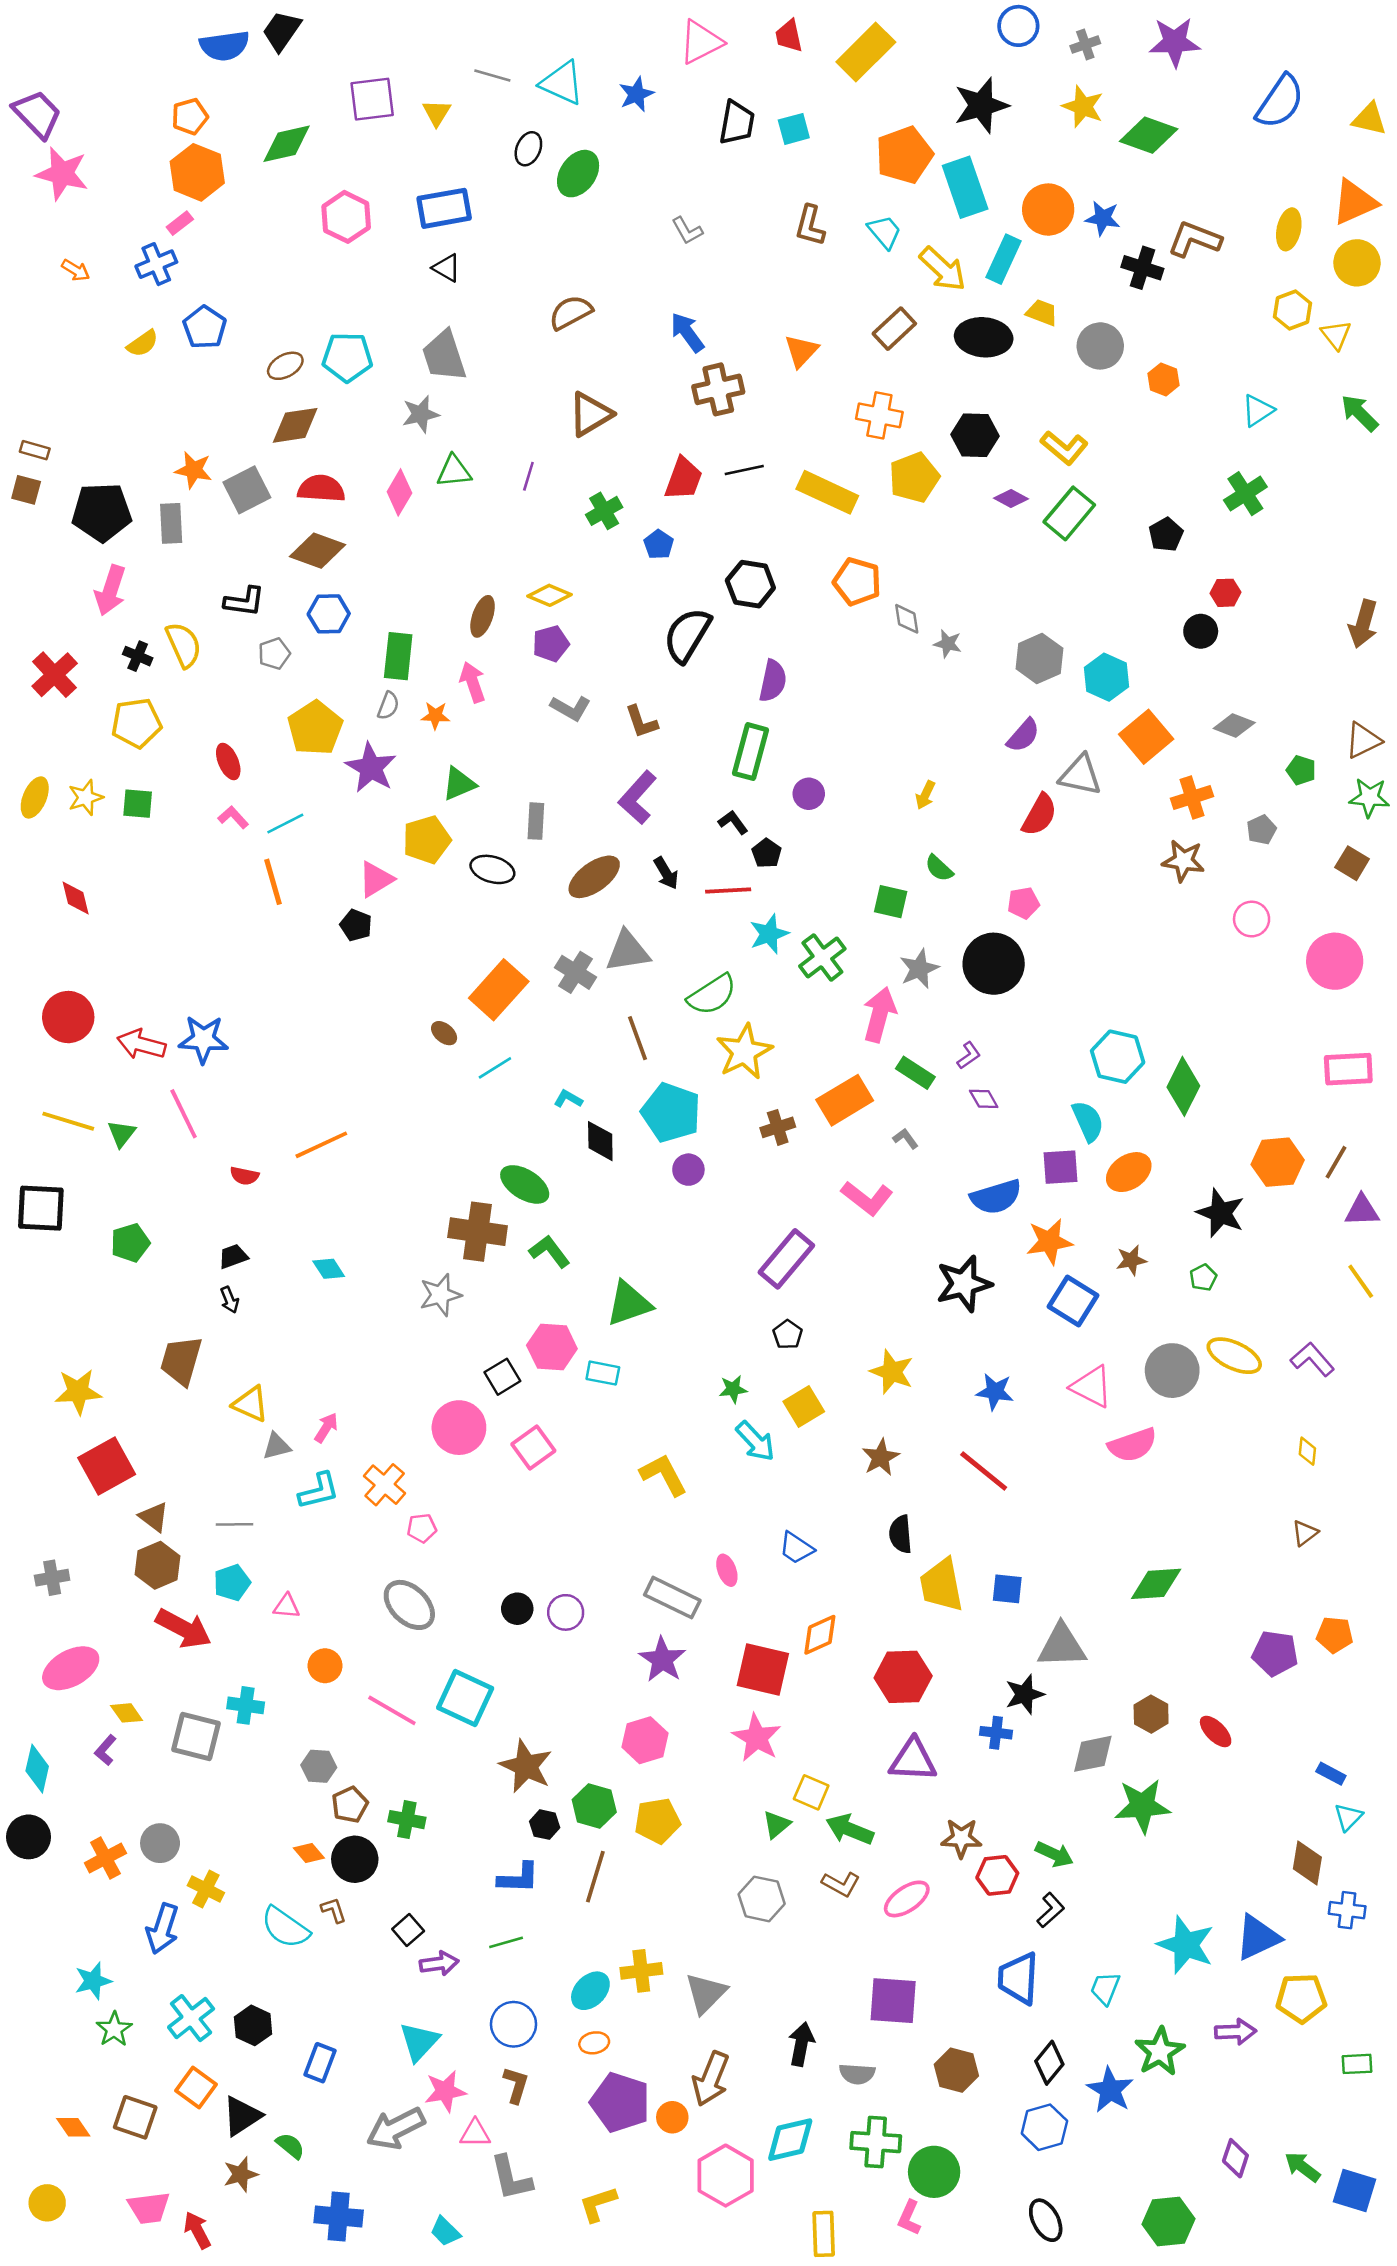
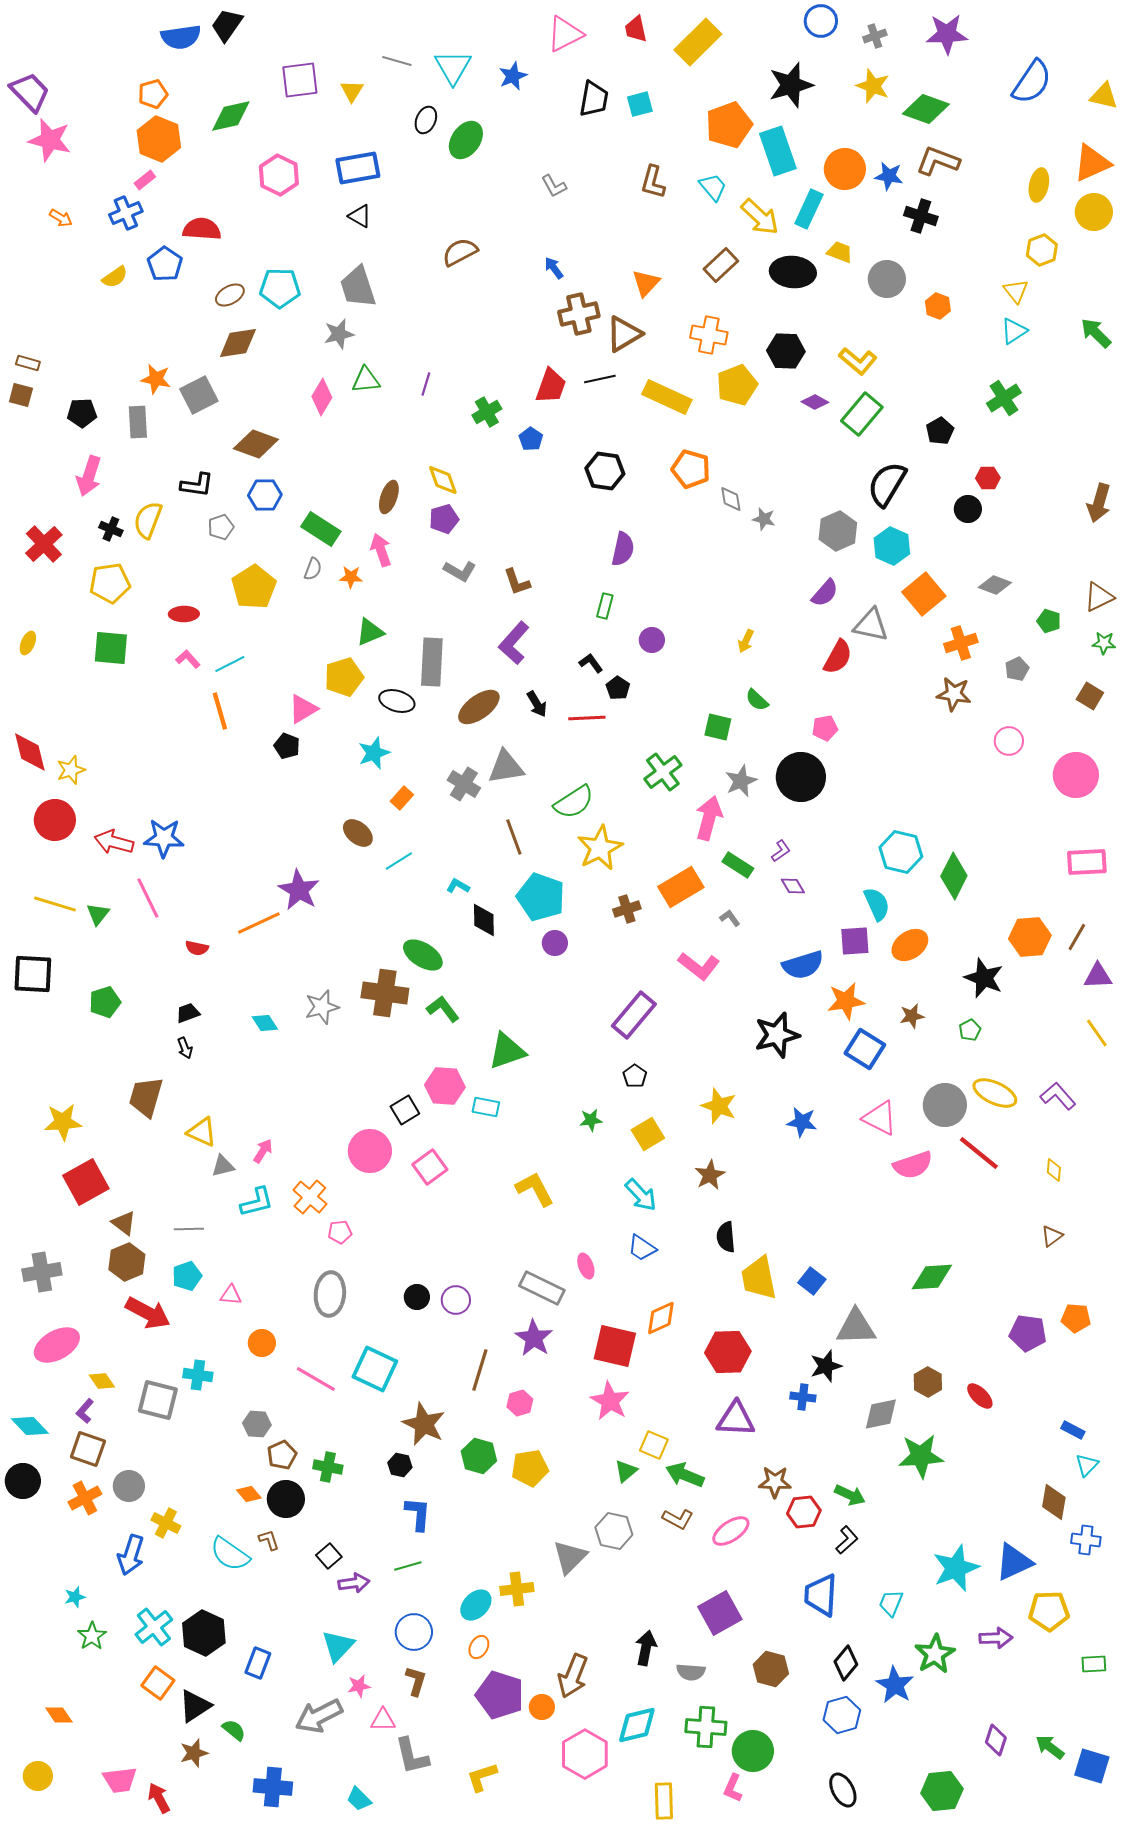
cyan triangle: (562, 83) -> (453, 67), turned 36
brown L-shape: (1195, 239) -> (938, 161), moved
blue arrow: (687, 332) -> (554, 268), size x0.7
yellow triangle: (1336, 335) -> (1016, 291), moved
brown triangle: (590, 414) -> (624, 334), moved
red semicircle: (321, 489) -> (202, 229), moved
black pentagon: (102, 512) -> (82, 413), size x0.6
yellow diamond: (550, 595) -> (443, 480), turned 48
black semicircle: (687, 635) -> (887, 484), moved
yellow semicircle: (184, 645) -> (148, 520), turned -135
green rectangle: (398, 656) -> (321, 529), turned -63
green rectangle: (750, 752) -> (605, 606), size x0.6
red ellipse: (228, 762) -> (184, 614), turned -68
purple star: (371, 768) -> (299, 890), moved
yellow ellipse: (35, 797) -> (28, 643), size x0.7
yellow star: (86, 797) -> (71, 770), moved
green star: (1369, 797) -> (1104, 643), size x0.7
green square: (138, 804) -> (111, 648), size x1.4
gray rectangle: (536, 821) -> (432, 662), size x1.6
red diamond: (76, 898) -> (30, 752), moved, size x1.4
cyan star: (769, 934) -> (374, 753), moved
orange rectangle: (499, 990) -> (402, 798), size x0.5
brown ellipse: (444, 1033) -> (358, 833), size x1.4
gray star: (440, 1295) -> (322, 1007), moved
cyan arrow: (755, 1441) -> (641, 1195), moved
red line: (984, 1471) -> (979, 1153), moved
gray cross: (52, 1578) -> (42, 1272), size x1.4
blue square: (1007, 1589) -> (812, 1281), turned 32
gray ellipse: (409, 1605) -> (330, 1294), turned 51
pink hexagon: (645, 1740) -> (520, 1403), size x0.7
cyan diamond: (37, 1769) -> (30, 1426), turned -57
black hexagon: (545, 1825) -> (400, 1465), moved
brown line: (595, 1877) -> (480, 1370), moved
blue L-shape: (518, 1878) -> (418, 1514), turned -87
cyan star: (1186, 1945) -> (956, 1568), turned 30
cyan star: (93, 1981) -> (75, 1597), size x0.7
gray triangle: (706, 1993) -> (570, 1557), moved
purple square: (893, 2001) -> (720, 1613), turned -33
black hexagon: (253, 2025) -> (204, 1633), size x1.4
orange ellipse: (594, 2043) -> (479, 1647), turned -50
pink star: (445, 2091) -> (359, 1686), size x0.7
brown square: (135, 2117) -> (88, 1449), moved

